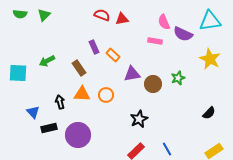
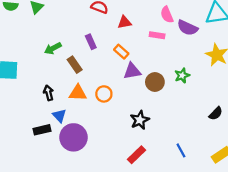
red triangle: (122, 19) -> (125, 22), moved
orange rectangle: (113, 55) -> (121, 52), moved
green arrow: (47, 61) -> (53, 48), moved
black arrow: (60, 102) -> (48, 93), moved
blue triangle: (33, 112) -> (59, 116), moved
blue line: (167, 149) -> (181, 150), moved

